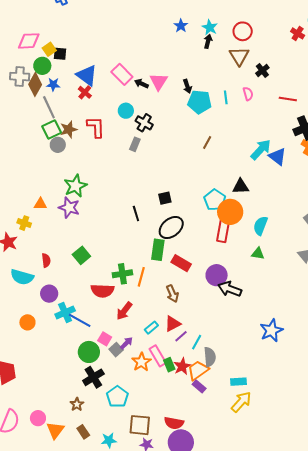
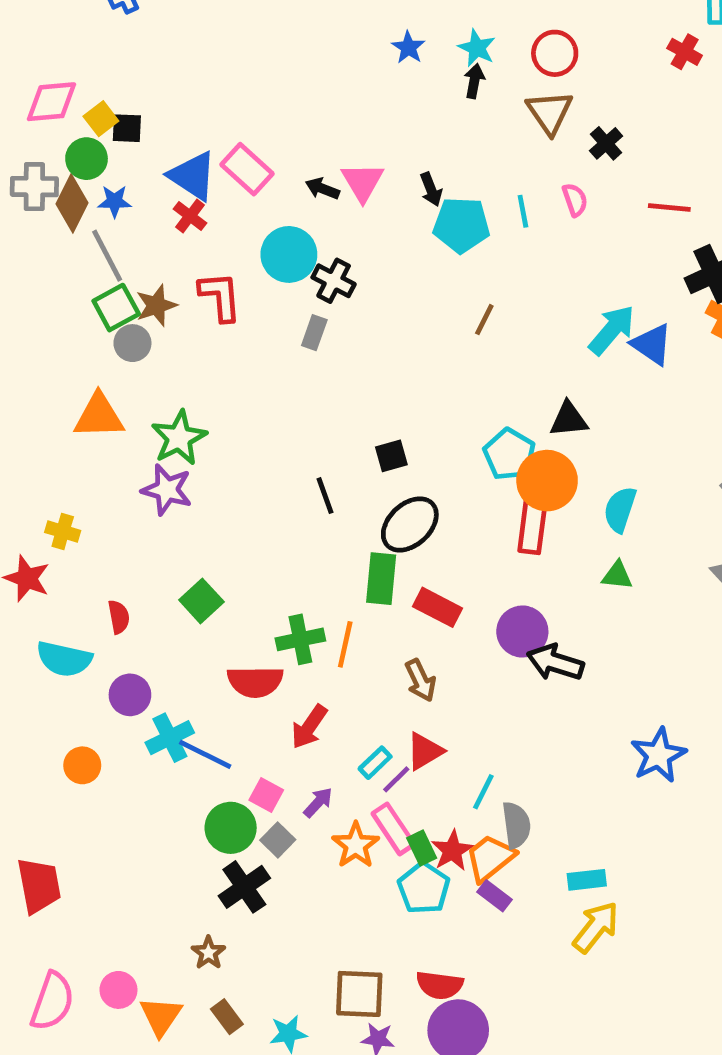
pink rectangle: (122, 74) -> (247, 169), moved
cyan circle: (126, 111) -> (289, 254), size x1.5
orange triangle: (40, 204) -> (99, 416), moved, size x1.6
purple line: (181, 336) -> (396, 779), moved
gray square: (116, 350) -> (278, 840), moved
cyan pentagon: (117, 397) -> (424, 888), moved

